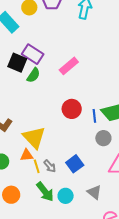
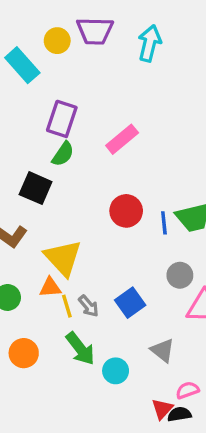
purple rectangle: (33, 54) -> (62, 119), turned 75
black square: (17, 63) -> (36, 188), moved
gray circle: (103, 138) -> (180, 275), moved
cyan circle: (66, 196) -> (116, 371), moved

